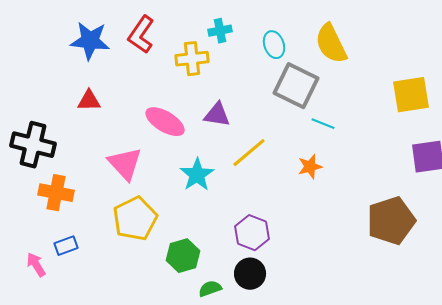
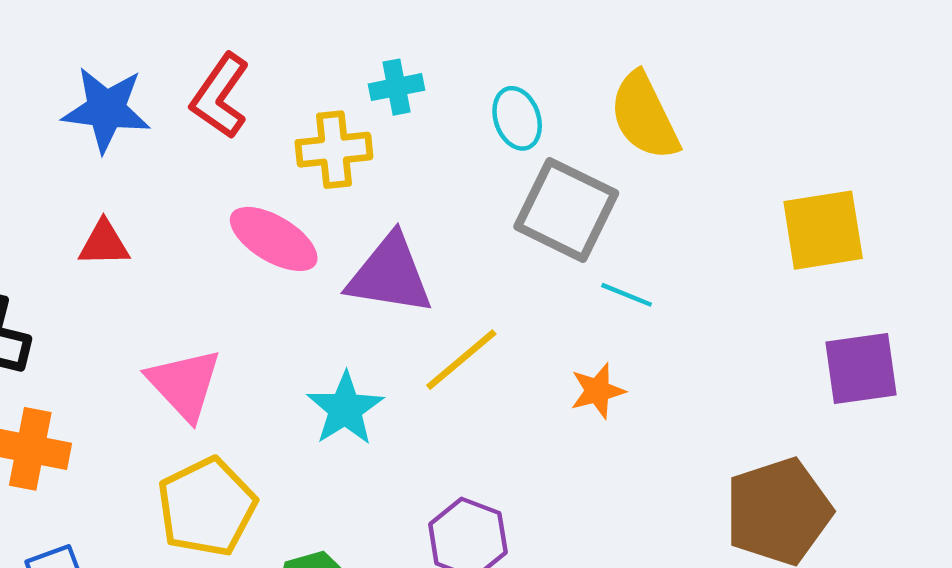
purple triangle: (217, 115) -> (390, 275), size x1.5
pink ellipse: (165, 122) -> (274, 239), moved

